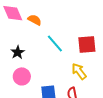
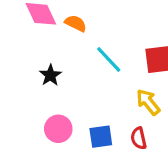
pink circle: (22, 76) -> (58, 129), moved

